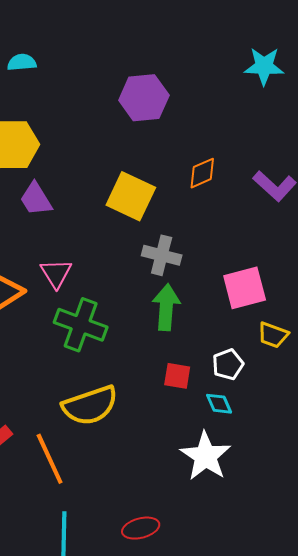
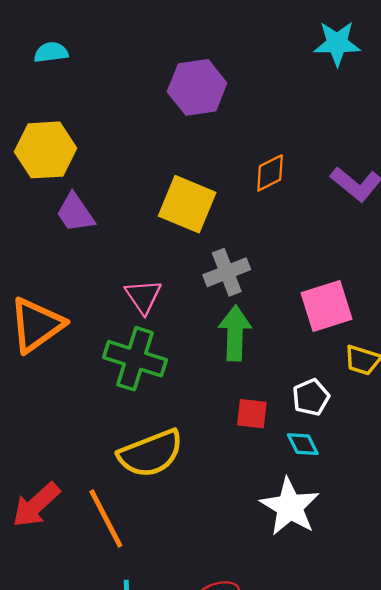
gray cross: (162, 255) -> (227, 272), turned -33
pink triangle: (56, 273) -> (143, 296), moved

